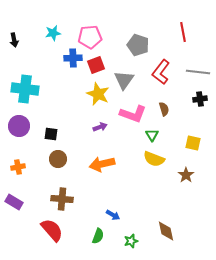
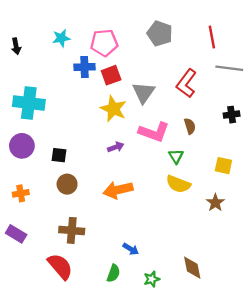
gray pentagon: (138, 45) -> (160, 33), moved
gray line: (198, 72) -> (229, 68), moved

